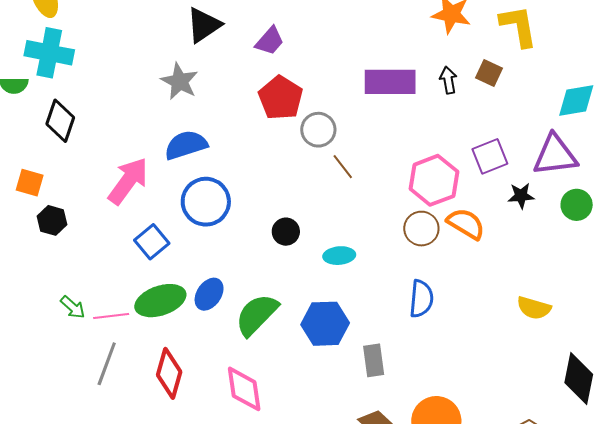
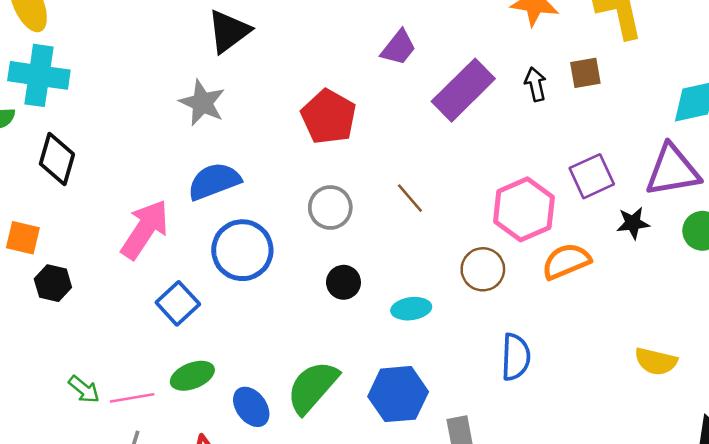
purple trapezoid: (270, 41) -> (398, 48), moved
brown square: (489, 73) -> (585, 73), turned -32
purple rectangle: (390, 82) -> (463, 90), turned -42
gray circle: (318, 130) -> (330, 207), moved
orange semicircle: (466, 224) -> (566, 261), turned -51
brown circle: (421, 229) -> (483, 269), moved
blue ellipse: (209, 294) -> (251, 407), moved, turned -68
green ellipse: (160, 301) -> (192, 376), size x0.7

